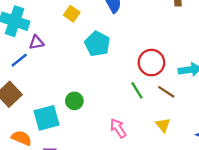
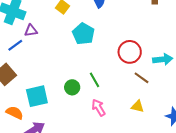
green line: (137, 90) -> (94, 80), moved
green circle: (74, 101) -> (72, 87), moved
yellow triangle: (163, 125) -> (138, 106), turned -40

